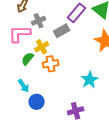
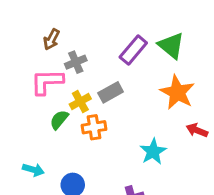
gray rectangle: (62, 31) -> (111, 92), moved
cyan arrow: (24, 86) -> (33, 170), moved, turned -40

